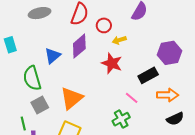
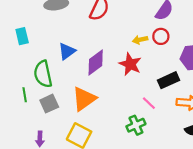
red circle: (104, 25) -> (161, 36), moved
purple diamond: (79, 46) -> (96, 62), moved
green line: (23, 123) -> (25, 95), moved

